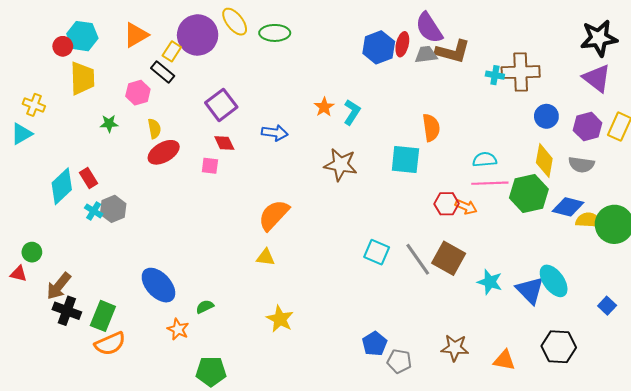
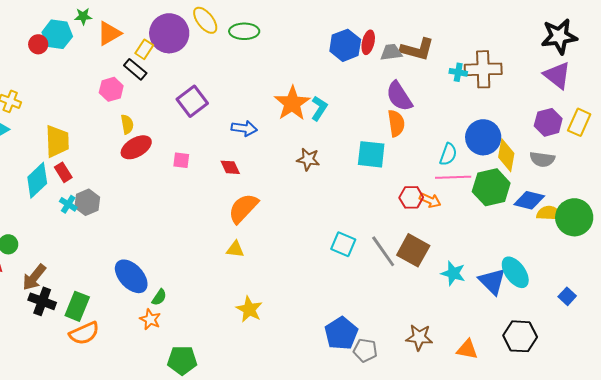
purple semicircle: (429, 28) -> (399, 96), moved
yellow trapezoid: (82, 78) -> (57, 141), moved
orange star: (324, 107) -> (292, 103), size x1.8
blue circle: (546, 116) -> (483, 137), moved, size x1.5
green star: (109, 123) -> (83, 16), moved
red diamond: (224, 143) -> (230, 167), moved
cyan semicircle: (485, 159) -> (448, 154), turned 115
brown star: (341, 165) -> (308, 159), size x0.7
green semicircle: (205, 307) -> (159, 297), moved, turned 150
blue pentagon: (375, 344) -> (341, 333), size x1.4

